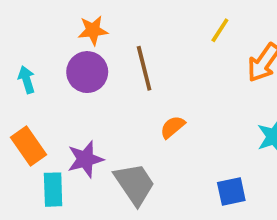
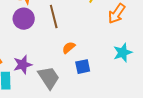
blue square: (231, 191) -> (83, 67), moved

